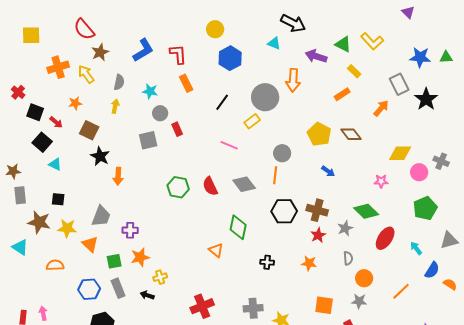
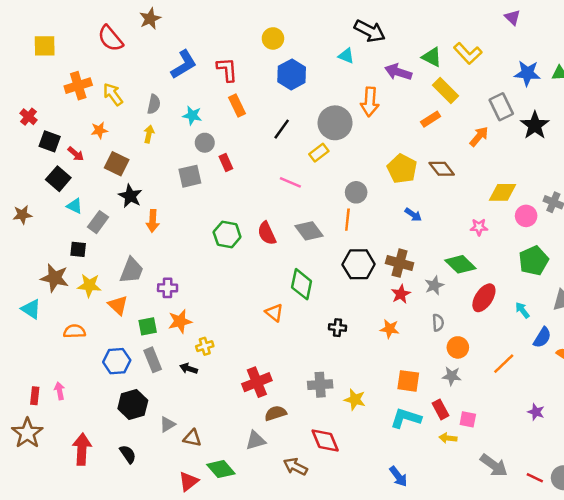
brown star: (100, 52) -> (150, 19), moved
yellow rectangle: (354, 71) -> (445, 91), size x1.5
gray rectangle: (20, 195) -> (98, 222), moved, turned 42

